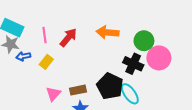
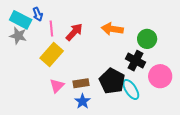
blue arrow: (23, 56) -> (38, 14), moved, turned -104
pink circle: (159, 58) -> (160, 76), moved
yellow rectangle: (46, 62) -> (52, 55), size x1.6

